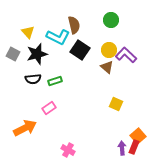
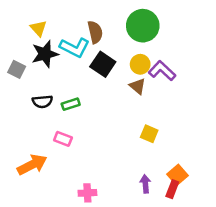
green circle: (111, 20) -> (143, 26), size x1.6
yellow triangle: (28, 32) -> (39, 28), moved
black star: (37, 54) -> (45, 54), moved
pink rectangle: (49, 108) -> (63, 139), turned 56
purple arrow: (122, 148) -> (145, 184), moved
pink cross: (68, 150) -> (87, 193), turned -32

